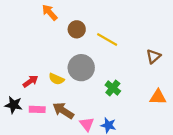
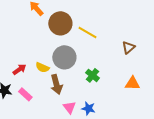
brown circle: (77, 29) -> (60, 23), size x1.5
pink rectangle: (37, 109) -> (25, 94), turned 40
brown arrow: (63, 111) -> (56, 84), moved, turned -138

